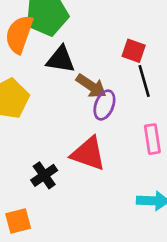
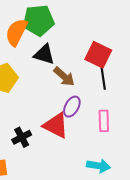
red square: (134, 51) -> (98, 55), size x1.5
purple ellipse: (104, 105) -> (72, 107), moved

